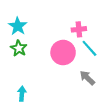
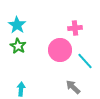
cyan line: (89, 48) -> (85, 61), moved
gray arrow: (87, 78) -> (73, 87), moved

